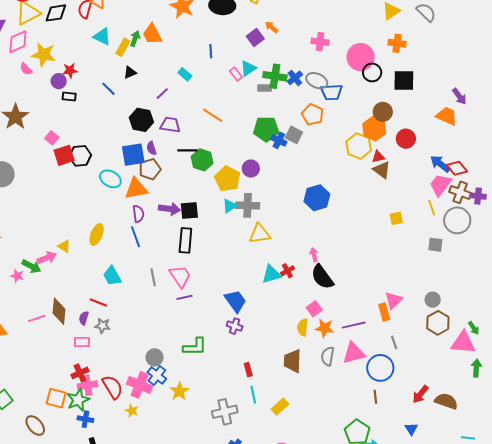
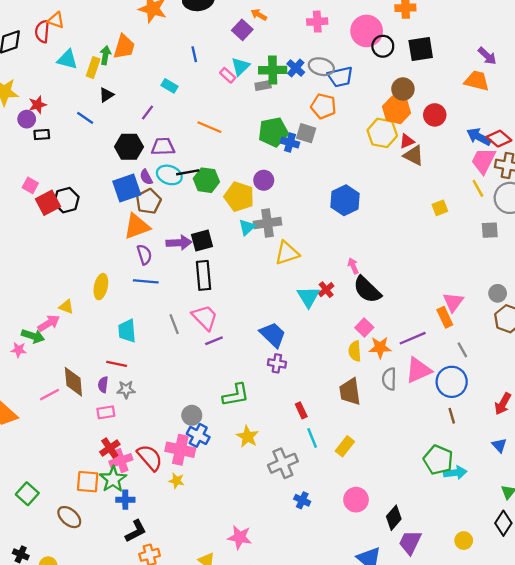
orange trapezoid: (152, 34) -> (124, 47), turned -125
cyan ellipse: (110, 179) -> (169, 175), moved
blue line: (136, 237) -> (146, 281), turned -55
cyan triangle: (271, 274) -> (308, 297), turned -35
cyan trapezoid: (112, 276) -> (127, 331), turned 35
yellow star: (179, 391) -> (248, 437), moved

